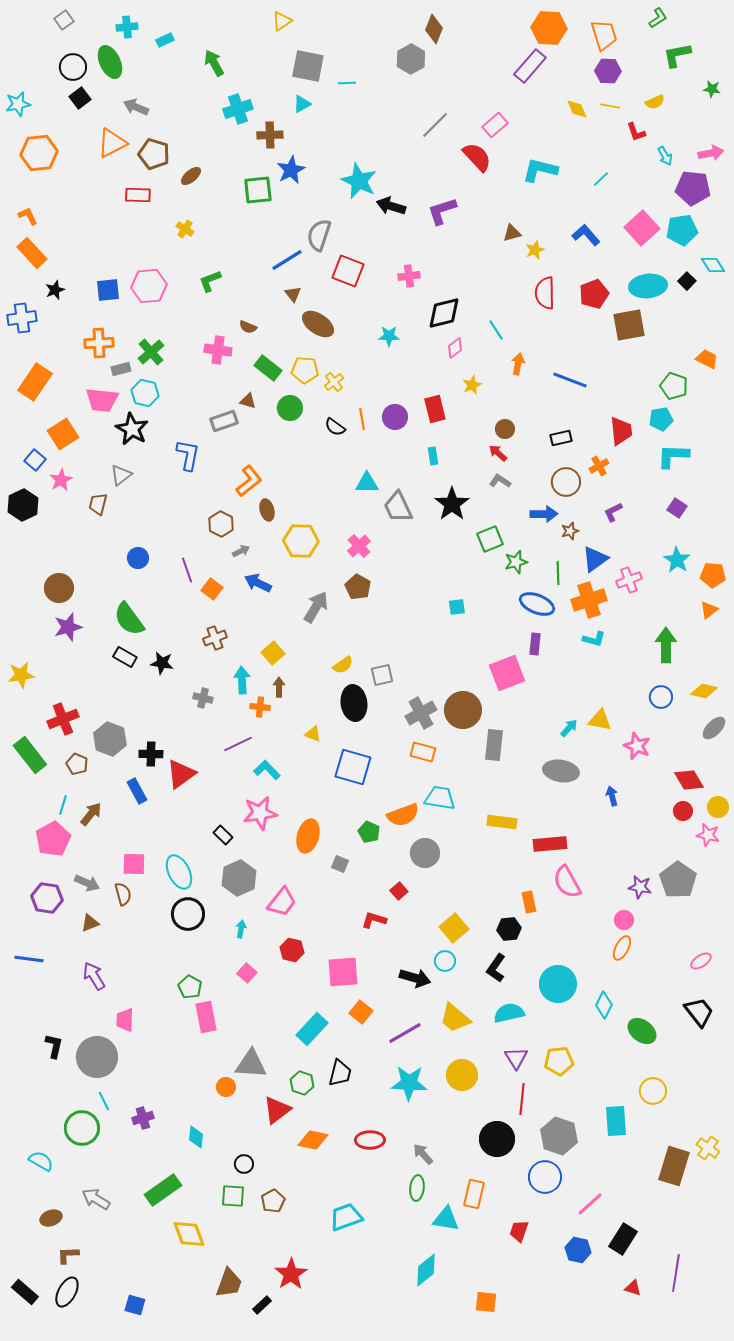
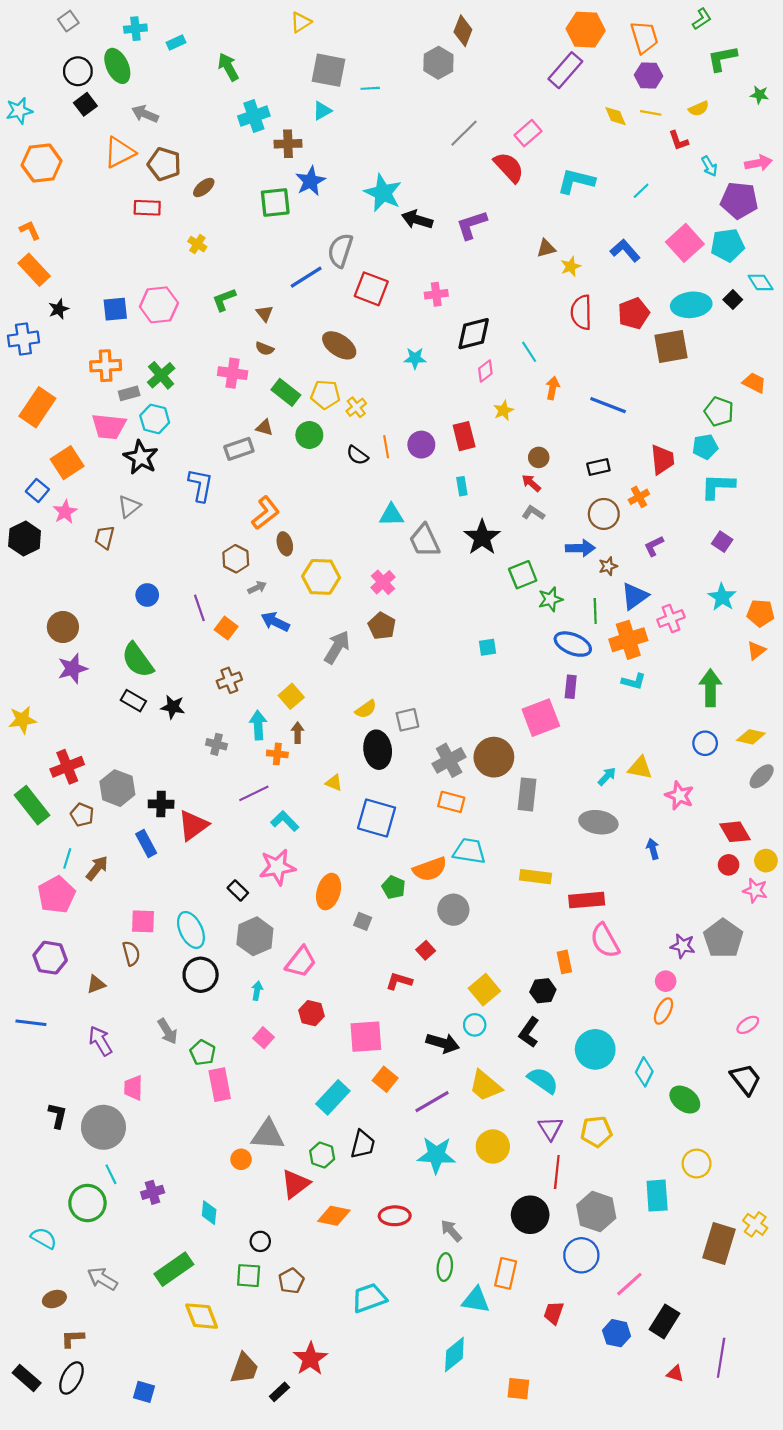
brown triangle: (293, 294) -> (265, 313), moved
gray arrow: (87, 883) -> (167, 1031), moved, turned 35
cyan semicircle: (509, 1013) -> (543, 1080), turned 48

